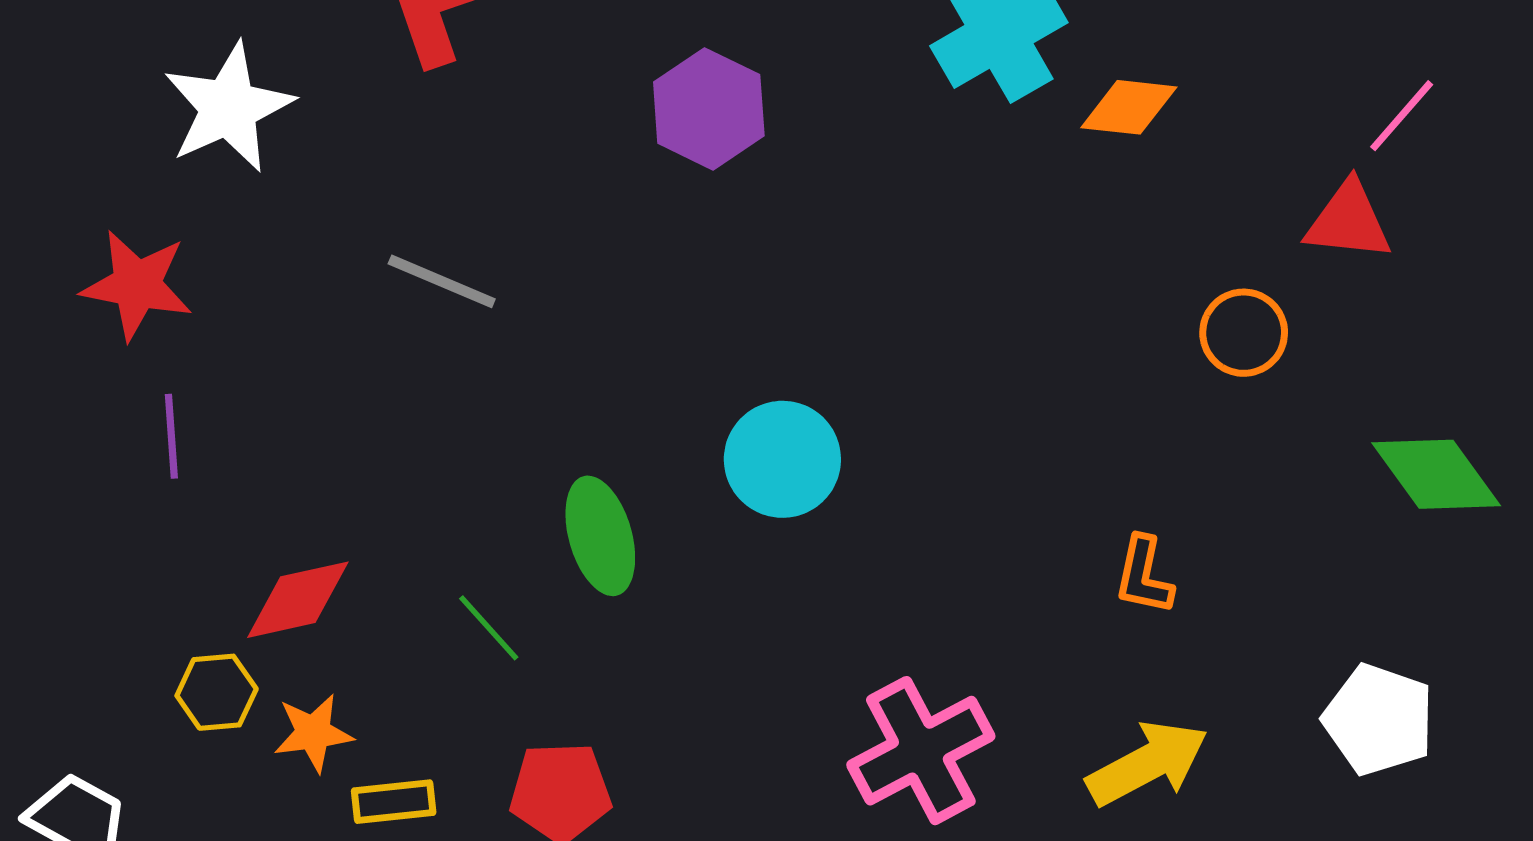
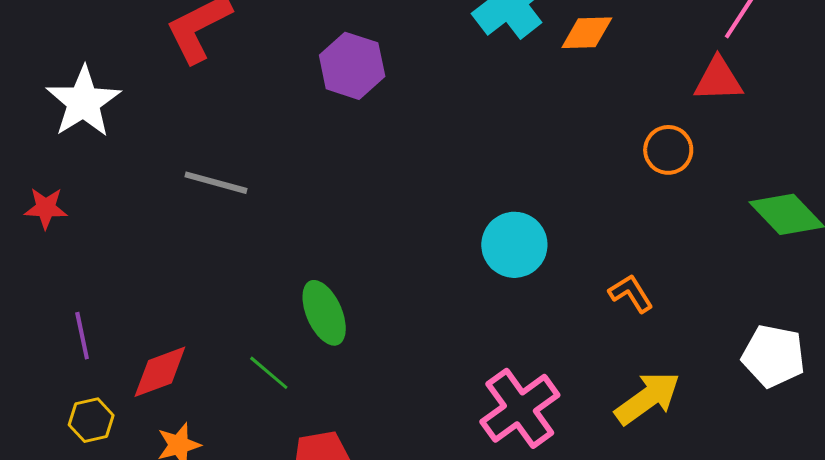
red star: (137, 285) -> (46, 208), size x0.7
purple line: (171, 436) -> (82, 336), moved
cyan circle: (782, 459) -> (514, 245), moved
orange L-shape: (1144, 575) -> (631, 293), turned 144
yellow hexagon: (217, 692) -> (91, 420), moved

